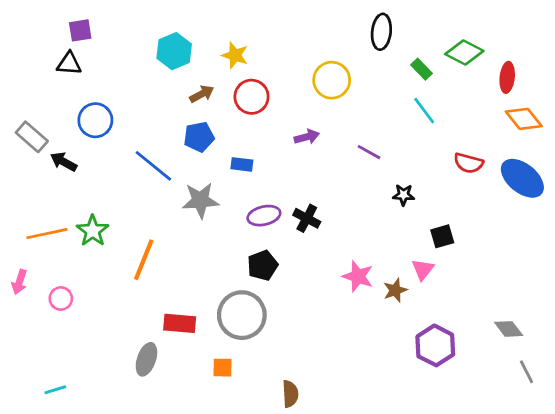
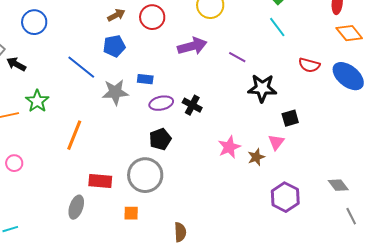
blue circle: (95, 120) -> (34, 22), moved
purple arrow: (307, 137) -> (192, 46), size x1.6
blue rectangle: (242, 164) -> (145, 79), moved
black star: (404, 195) -> (262, 88), size x1.8
green star: (93, 231) -> (37, 101), moved
pink star: (358, 276) -> (229, 147), turned 30

